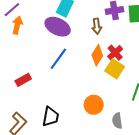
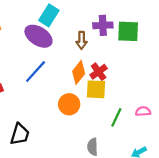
yellow square: (115, 69) -> (96, 89), turned -36
orange circle: (94, 105) -> (69, 104), moved

